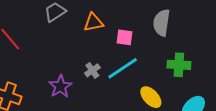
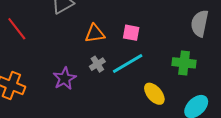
orange triangle: (93, 22) -> (95, 34), moved
gray semicircle: (162, 23) -> (200, 23), moved

